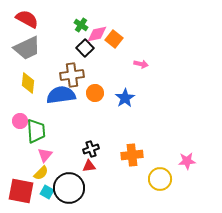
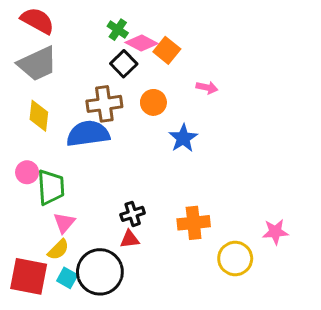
pink diamond: (97, 34) -> (142, 43), turned 40
orange circle: (95, 93) -> (153, 102), moved

